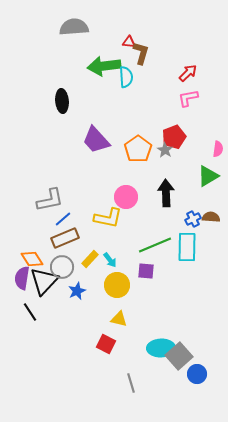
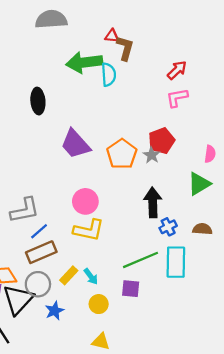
pink circle: (126, 197) -> (85, 201), moved
blue cross: (193, 219) -> (168, 227), moved
yellow circle: (117, 285) -> (99, 304), size x0.7

